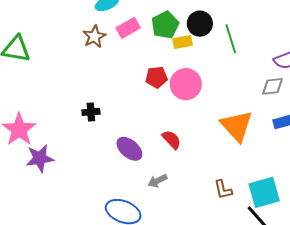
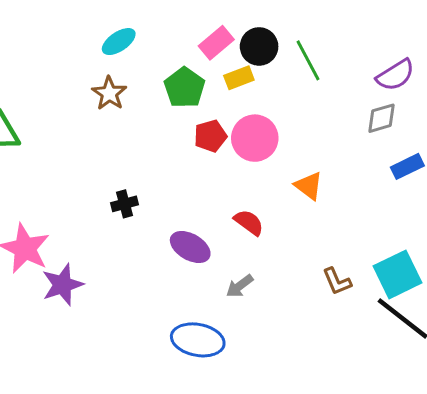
green pentagon: (165, 25) -> (184, 88), moved
pink rectangle: (128, 28) -> (216, 43), moved
orange triangle: (237, 126) -> (309, 186), moved, size x0.6

